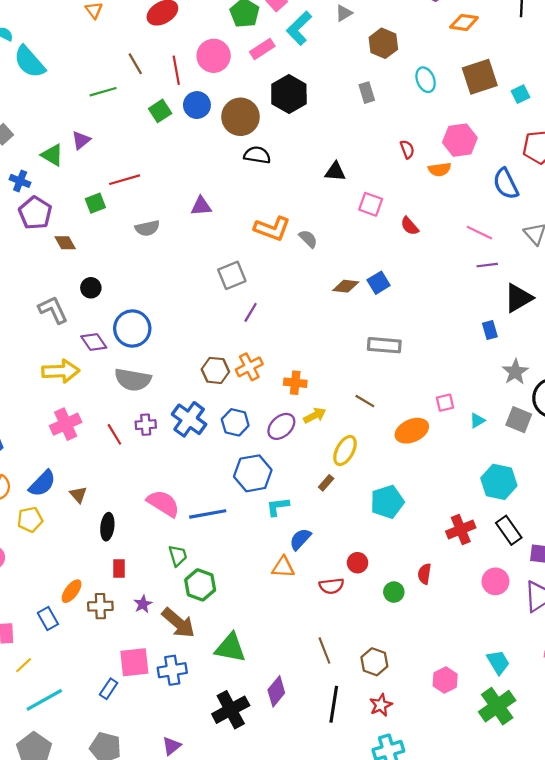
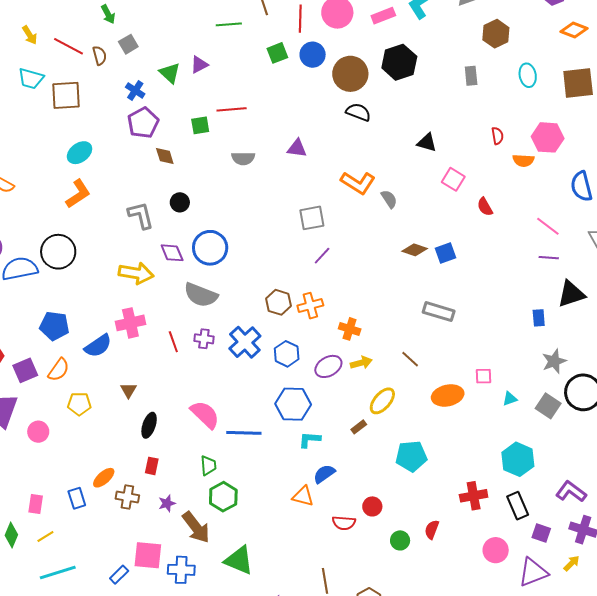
blue semicircle: (42, 483) -> (98, 346), moved

